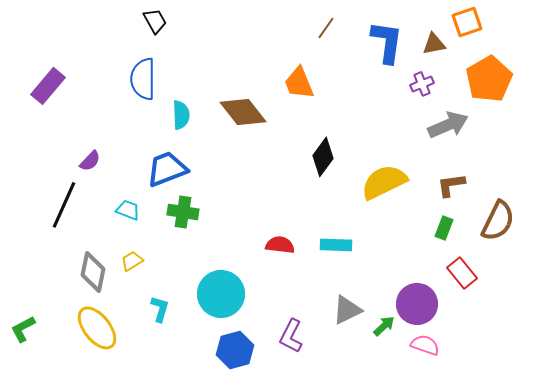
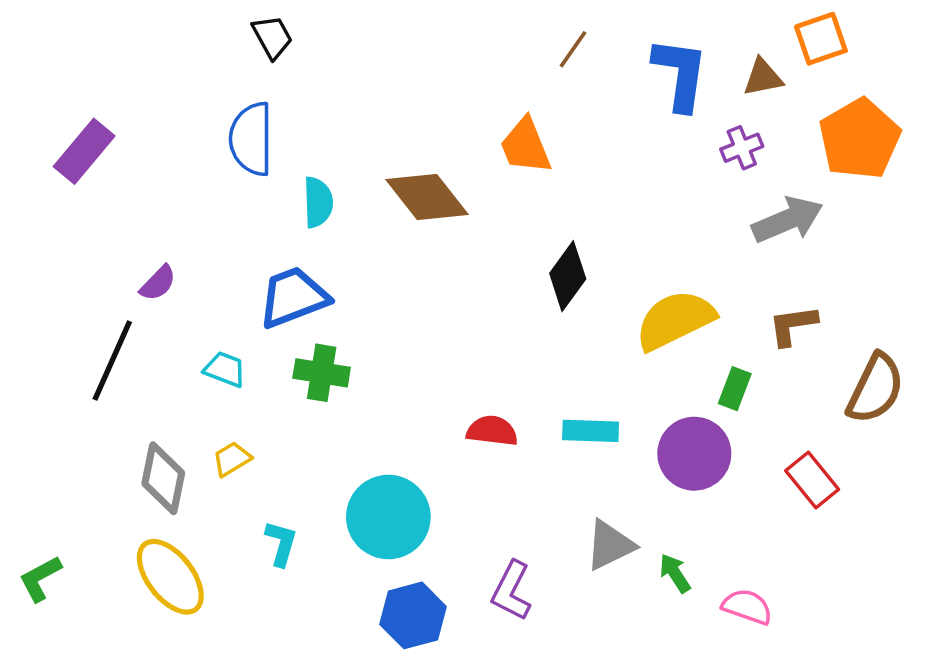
green rectangle: (444, 228) -> (735, 389), moved
purple circle: (417, 304) -> (694, 454), moved
green arrow: (384, 326) -> (675, 573), turned -80

